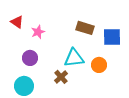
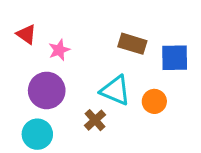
purple circle: (30, 58) -> (47, 90), size x1.5
cyan triangle: (74, 58) -> (115, 90), turned 30

